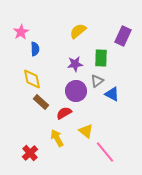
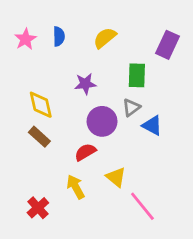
blue semicircle: (35, 49) -> (59, 36), moved
purple star: (75, 64) -> (85, 84), moved
brown rectangle: (41, 102) -> (39, 137), moved

